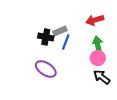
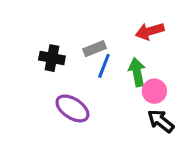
black cross: (46, 37) -> (52, 58), moved
green arrow: (98, 45) -> (137, 72), moved

